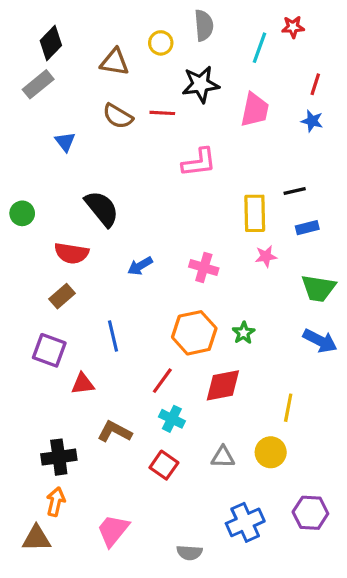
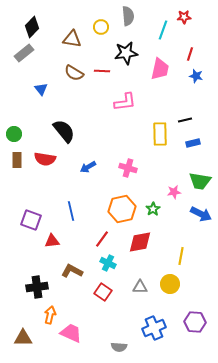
red line: (315, 84) -> (190, 54), moved
pink star: (266, 256) -> (174, 192), moved
brown rectangle: (62, 296) -> (17, 160), moved, turned -49
orange arrow: (56, 502) -> (50, 315), moved
pink trapezoid: (113, 530) -> (71, 333), turned 75

